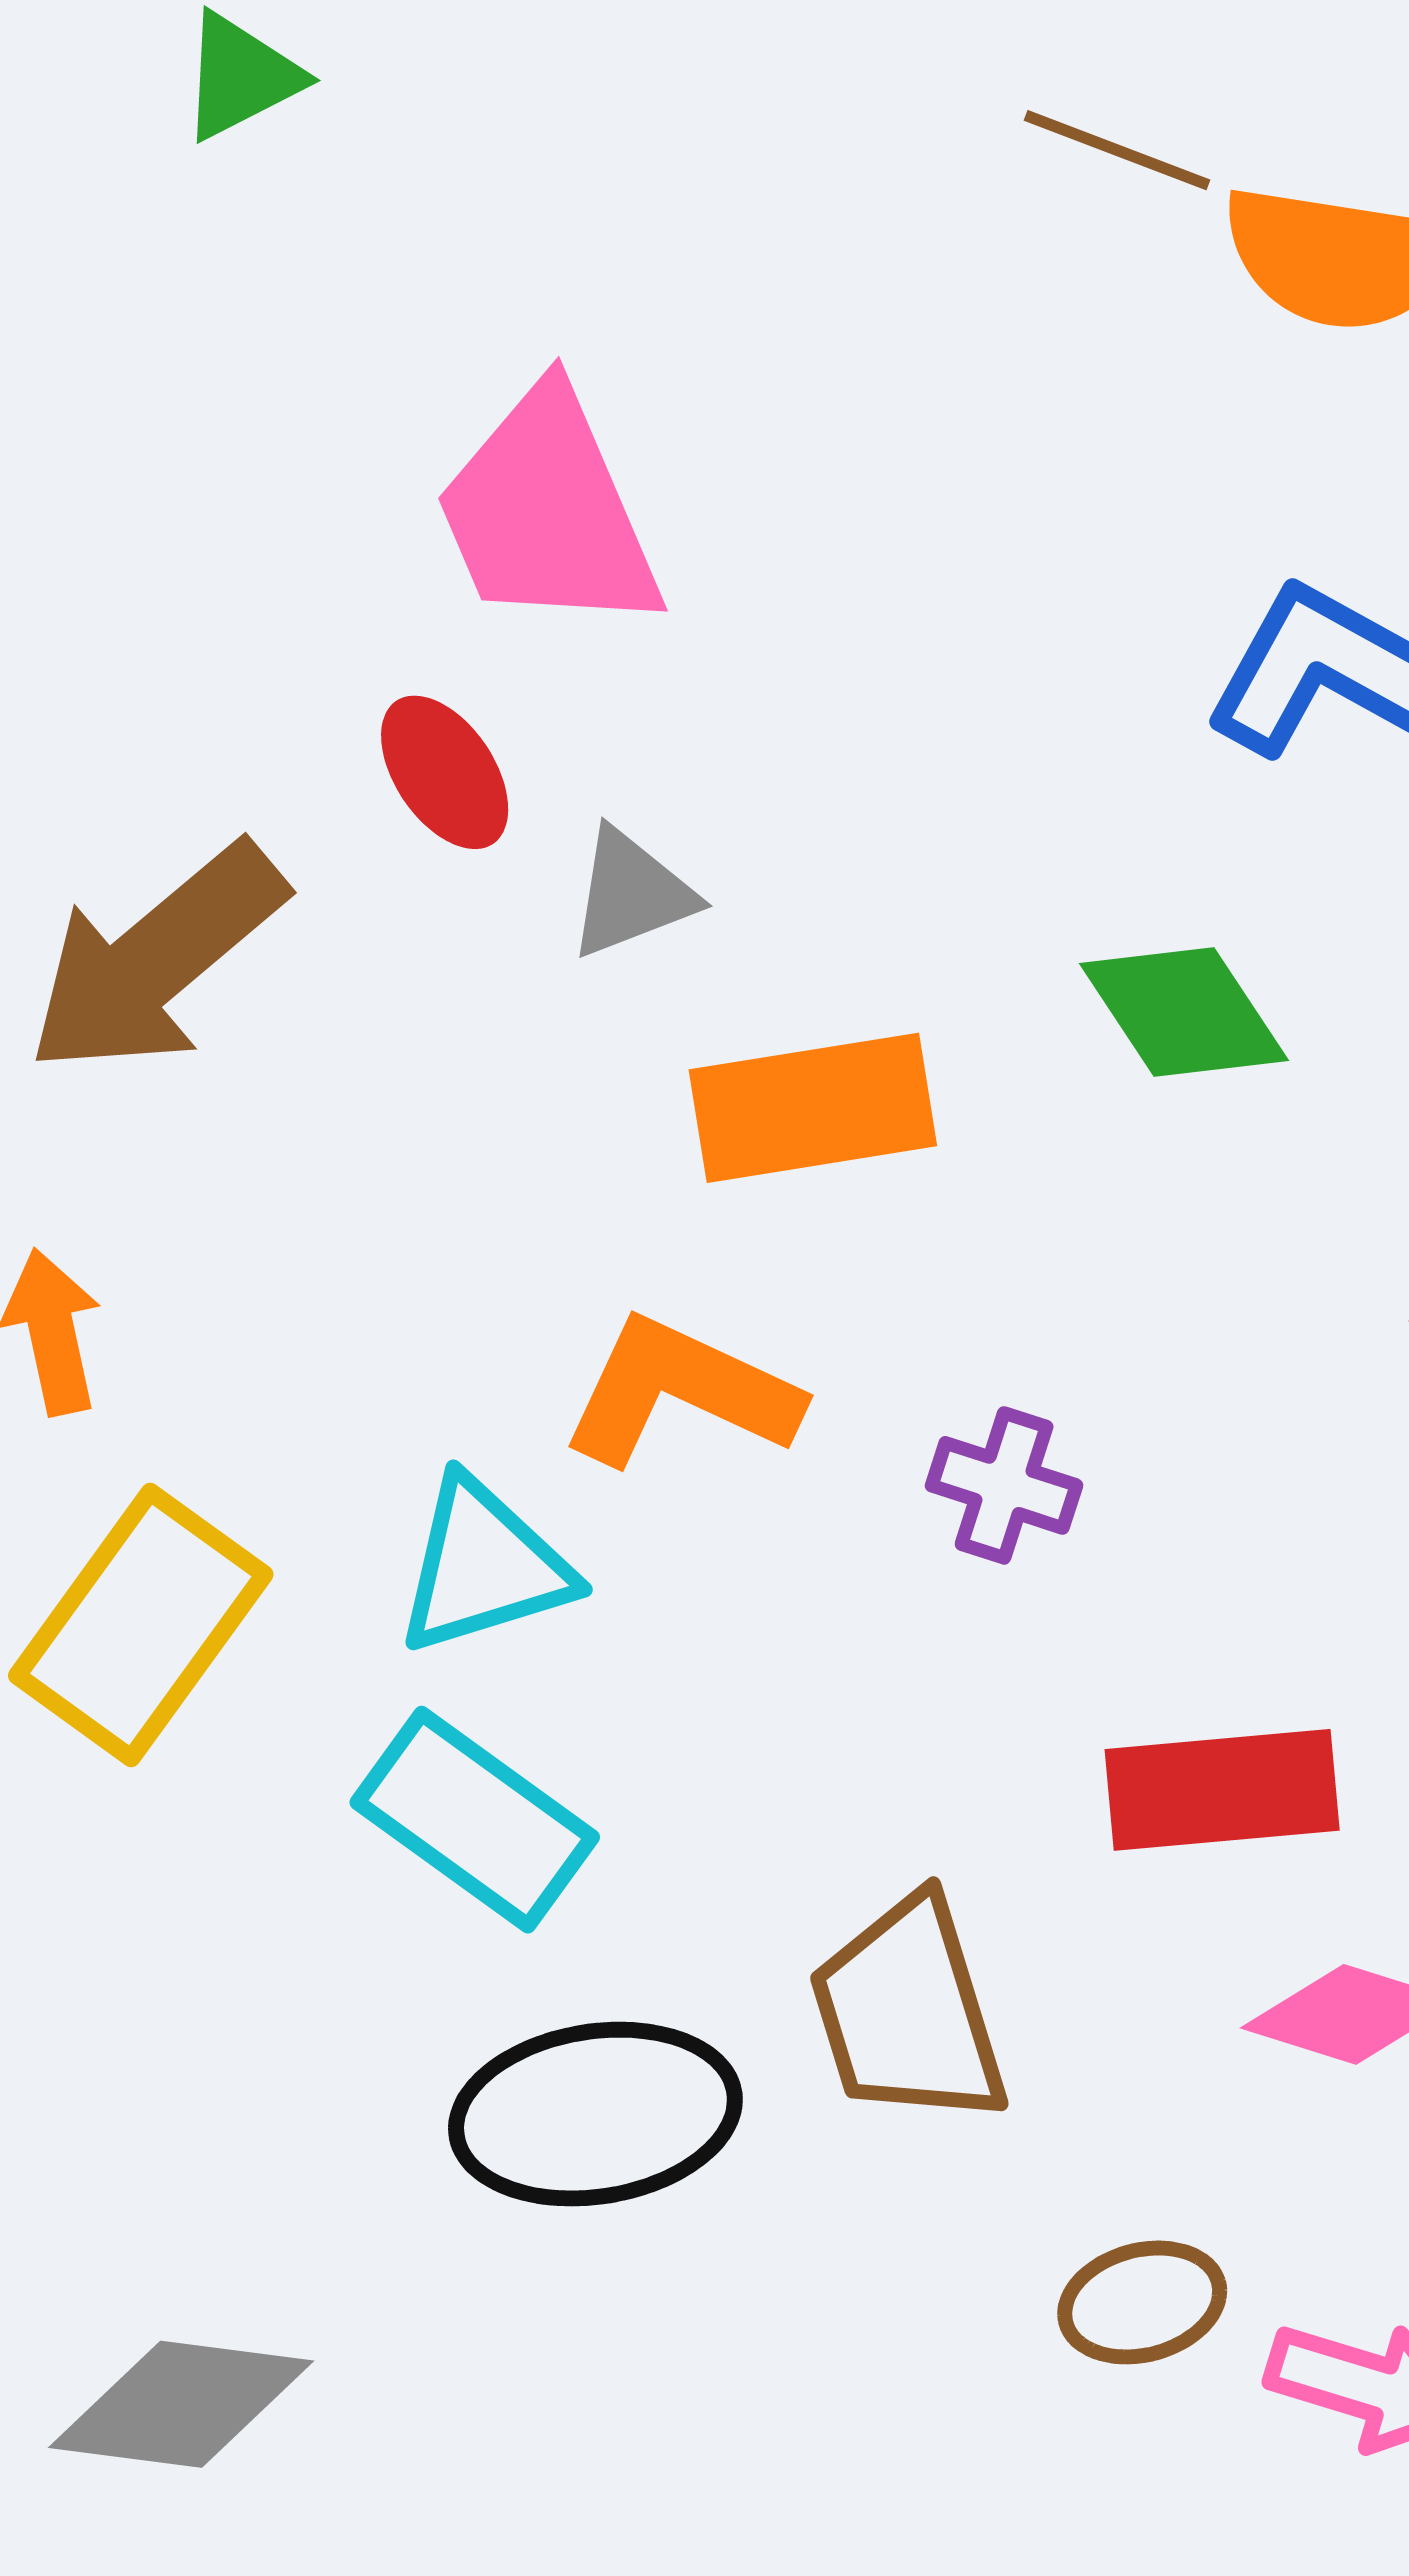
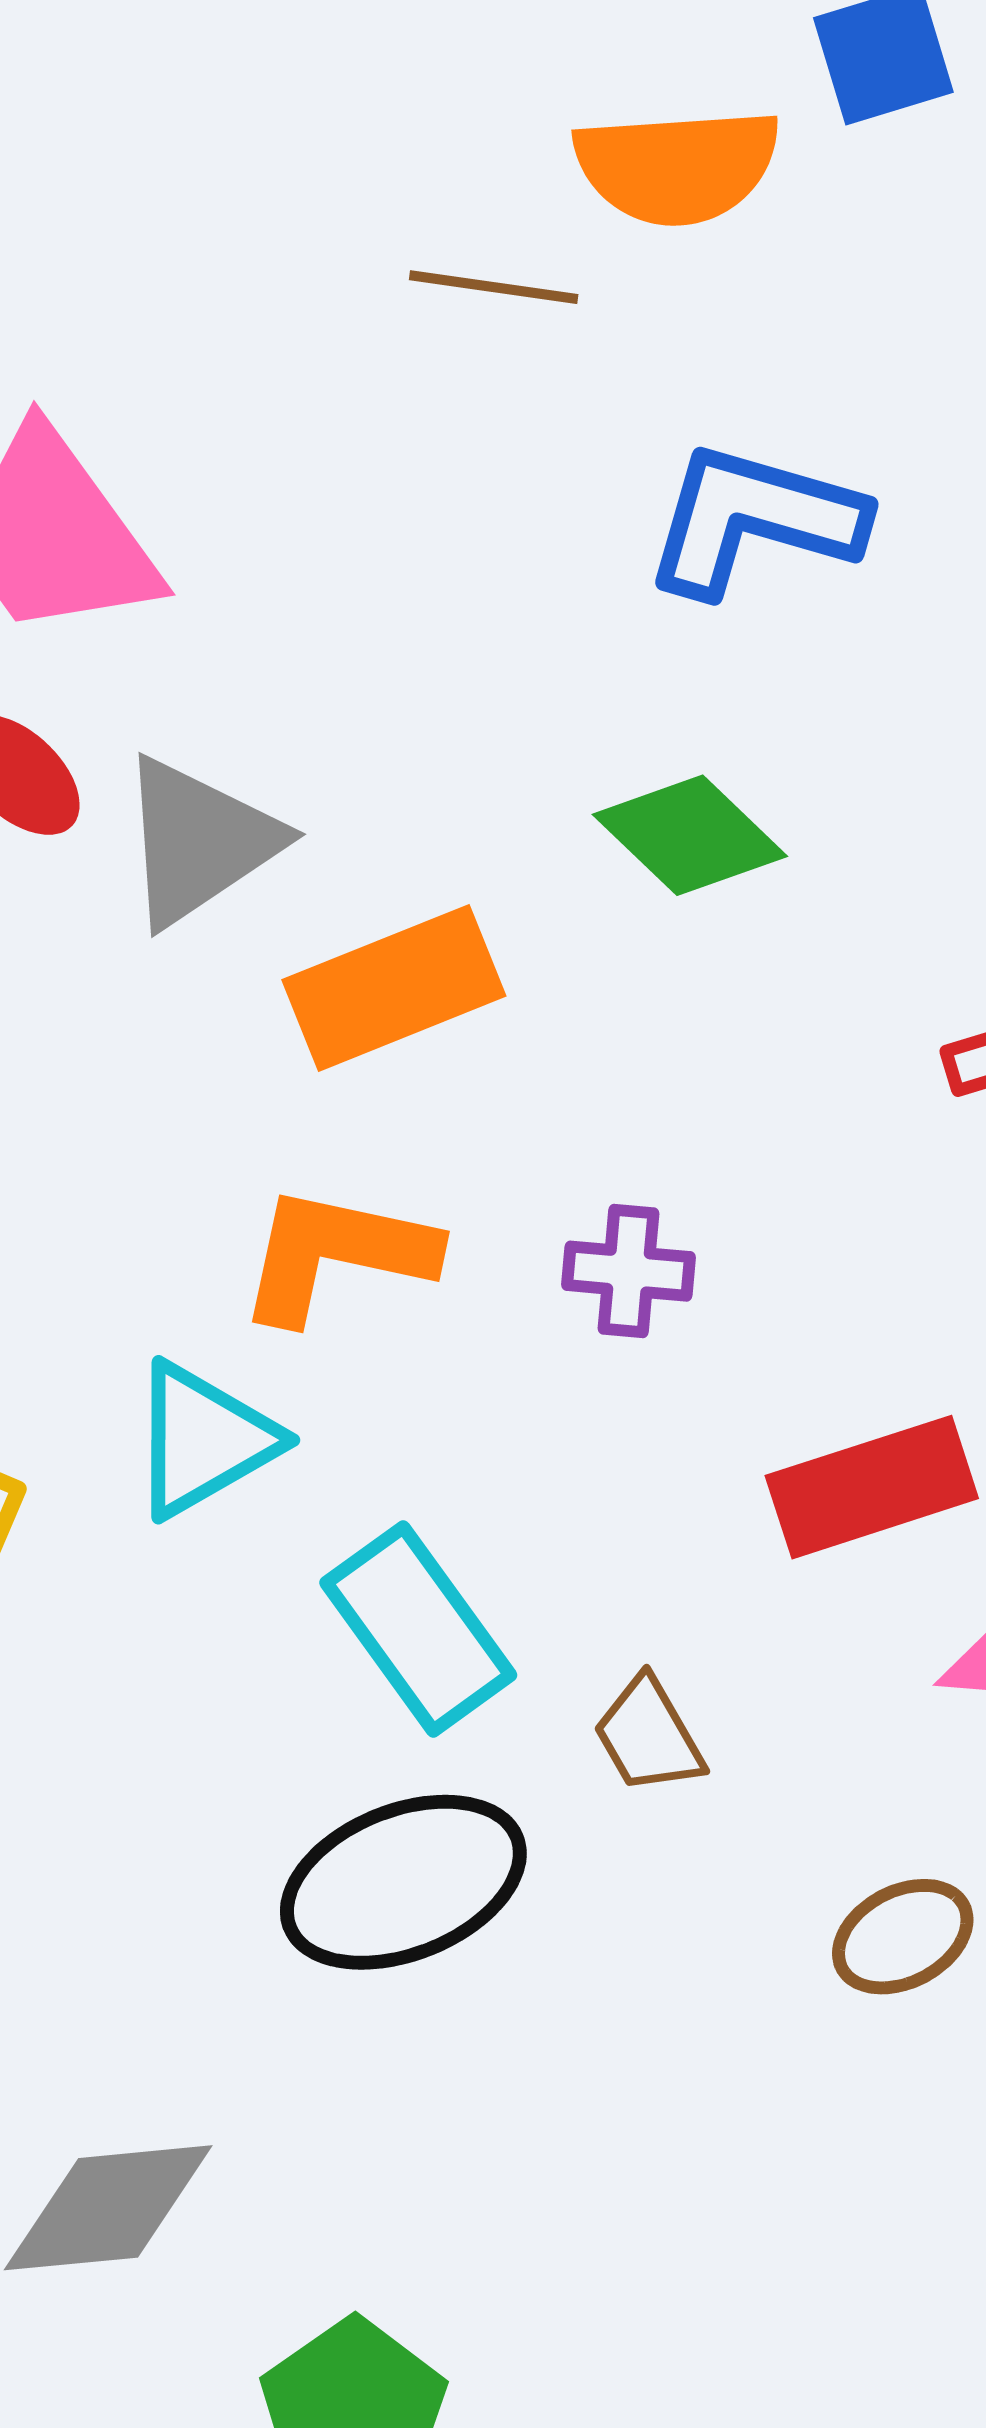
brown line: (1117, 150) -> (494, 287), moved
gray triangle: (631, 894) -> (199, 841), size x1.5
cyan rectangle: (475, 1820) -> (418, 1629), moved, turned 31
brown trapezoid: (908, 2012) -> (649, 1736), size x0.6

